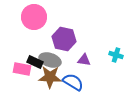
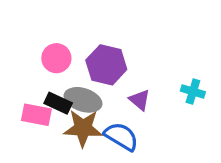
pink circle: (34, 17) -> (56, 58), moved, size x0.7
purple triangle: (84, 60) -> (140, 100), turned 32

